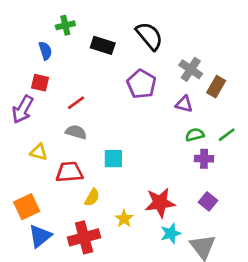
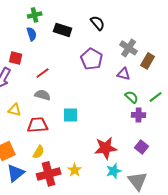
black semicircle: (149, 36) -> (98, 23), size x0.7
blue semicircle: (45, 51) -> (32, 34), moved
green semicircle: (195, 135) -> (132, 97), turned 56
yellow semicircle: (92, 197) -> (39, 152), moved
yellow star: (124, 219) -> (75, 170), moved

